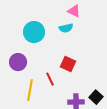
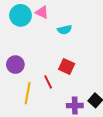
pink triangle: (74, 11) -> (42, 12), moved
cyan circle: (34, 32) -> (21, 15), moved

